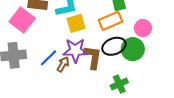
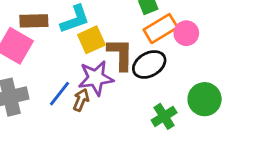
orange rectangle: (110, 21) -> (161, 29), moved
green circle: (133, 49) -> (205, 99), moved
brown L-shape: (93, 57) -> (120, 54), moved

